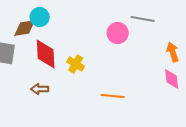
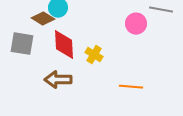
brown diamond: (25, 28) -> (43, 19), turned 40
brown arrow: (40, 89) -> (58, 80), size x1.5

